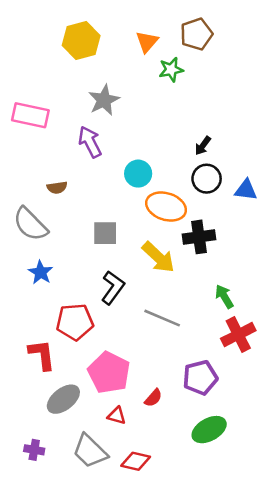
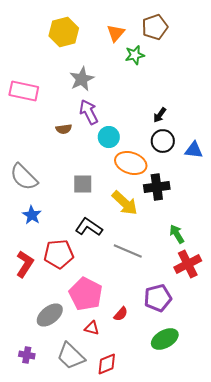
purple arrow: (90, 142) -> (89, 112), moved
brown semicircle: (57, 188) -> (64, 129), moved
black L-shape: (113, 288) -> (89, 227), turned -92
red L-shape: (42, 355) -> (25, 264), moved, turned 40
red diamond: (136, 461) -> (107, 364), turned -35

